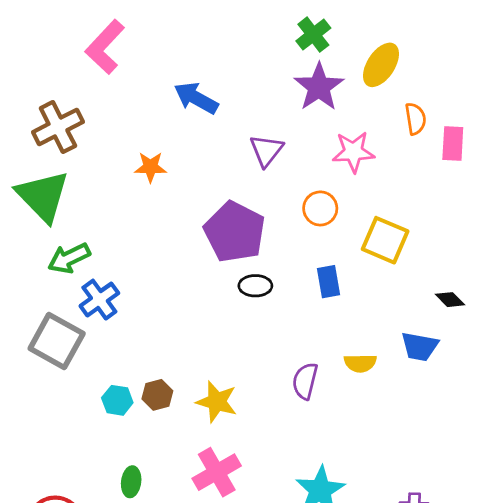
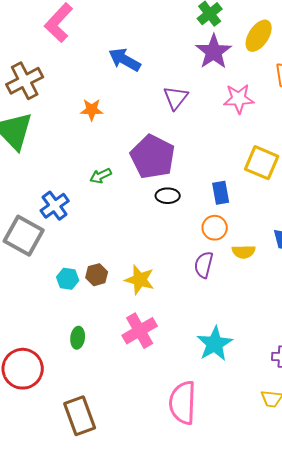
orange circle: (320, 208) -> (215, 228), moved
green arrow: (69, 258) -> (101, 176), moved, size x0.7

